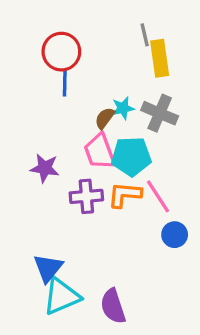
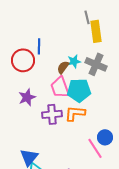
red circle: (61, 52) -> (23, 60), moved
purple star: (45, 168) -> (27, 97), turned -30
pink line: (158, 196) -> (95, 148), moved

